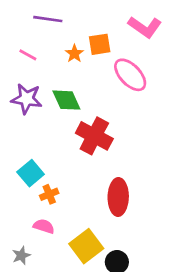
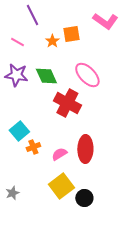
purple line: (48, 19) -> (32, 15), turned 55
pink ellipse: (130, 75) -> (87, 75), moved
pink semicircle: (44, 226) -> (59, 154), moved, turned -49

